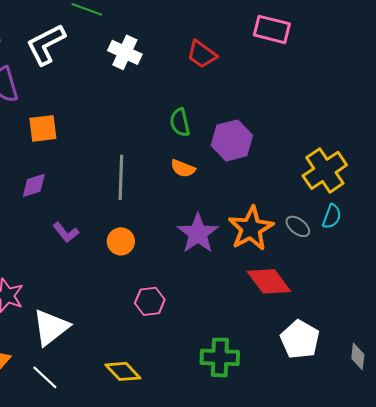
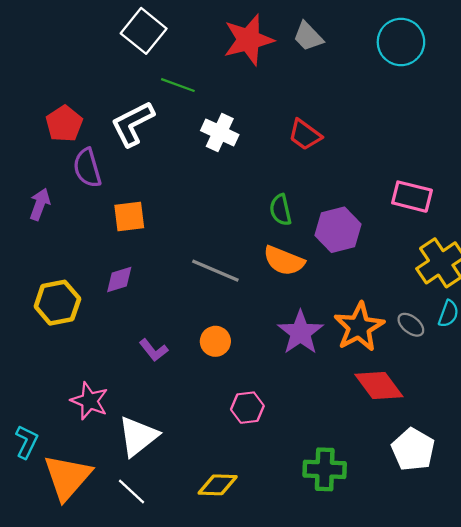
pink rectangle: (272, 29) -> (412, 197), moved
orange semicircle: (183, 168) -> (284, 261), size x1.5
gray line: (121, 177) -> (215, 271), turned -69
purple L-shape: (66, 232) -> (154, 350), moved
yellow diamond: (123, 371) -> (218, 485), turned -45

